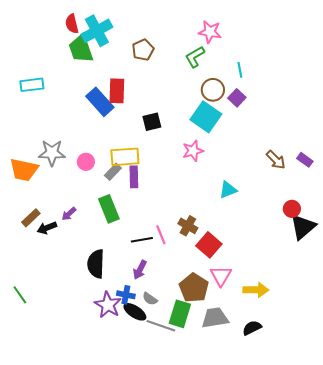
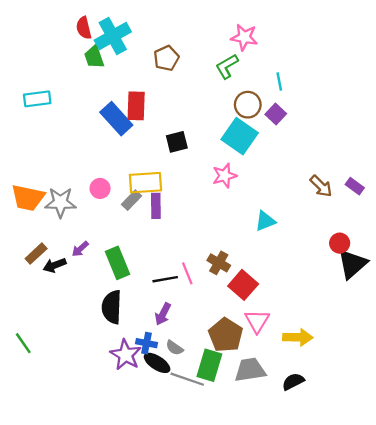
green trapezoid: (81, 49) -> (94, 57), size x0.7
gray star: (52, 153) -> (60, 202), moved
green rectangle: (109, 209) -> (117, 263), moved

